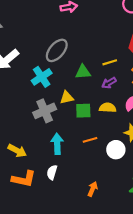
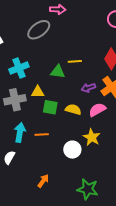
gray ellipse: (57, 50) -> (39, 30), moved
yellow line: (110, 62) -> (75, 61), moved
purple arrow: (109, 83) -> (88, 88), moved
orange line: (90, 140) -> (42, 135), moved

